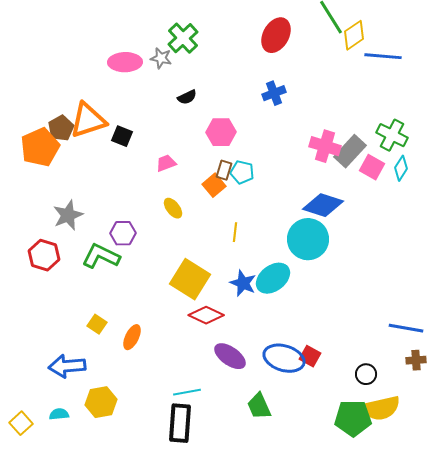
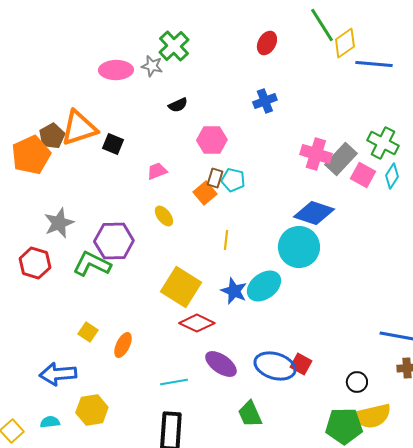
red ellipse: (276, 35) -> (267, 43), size x0.7
purple hexagon: (123, 233) -> (114, 241), size x1.5
cyan line: (187, 392) -> (174, 382), moved

